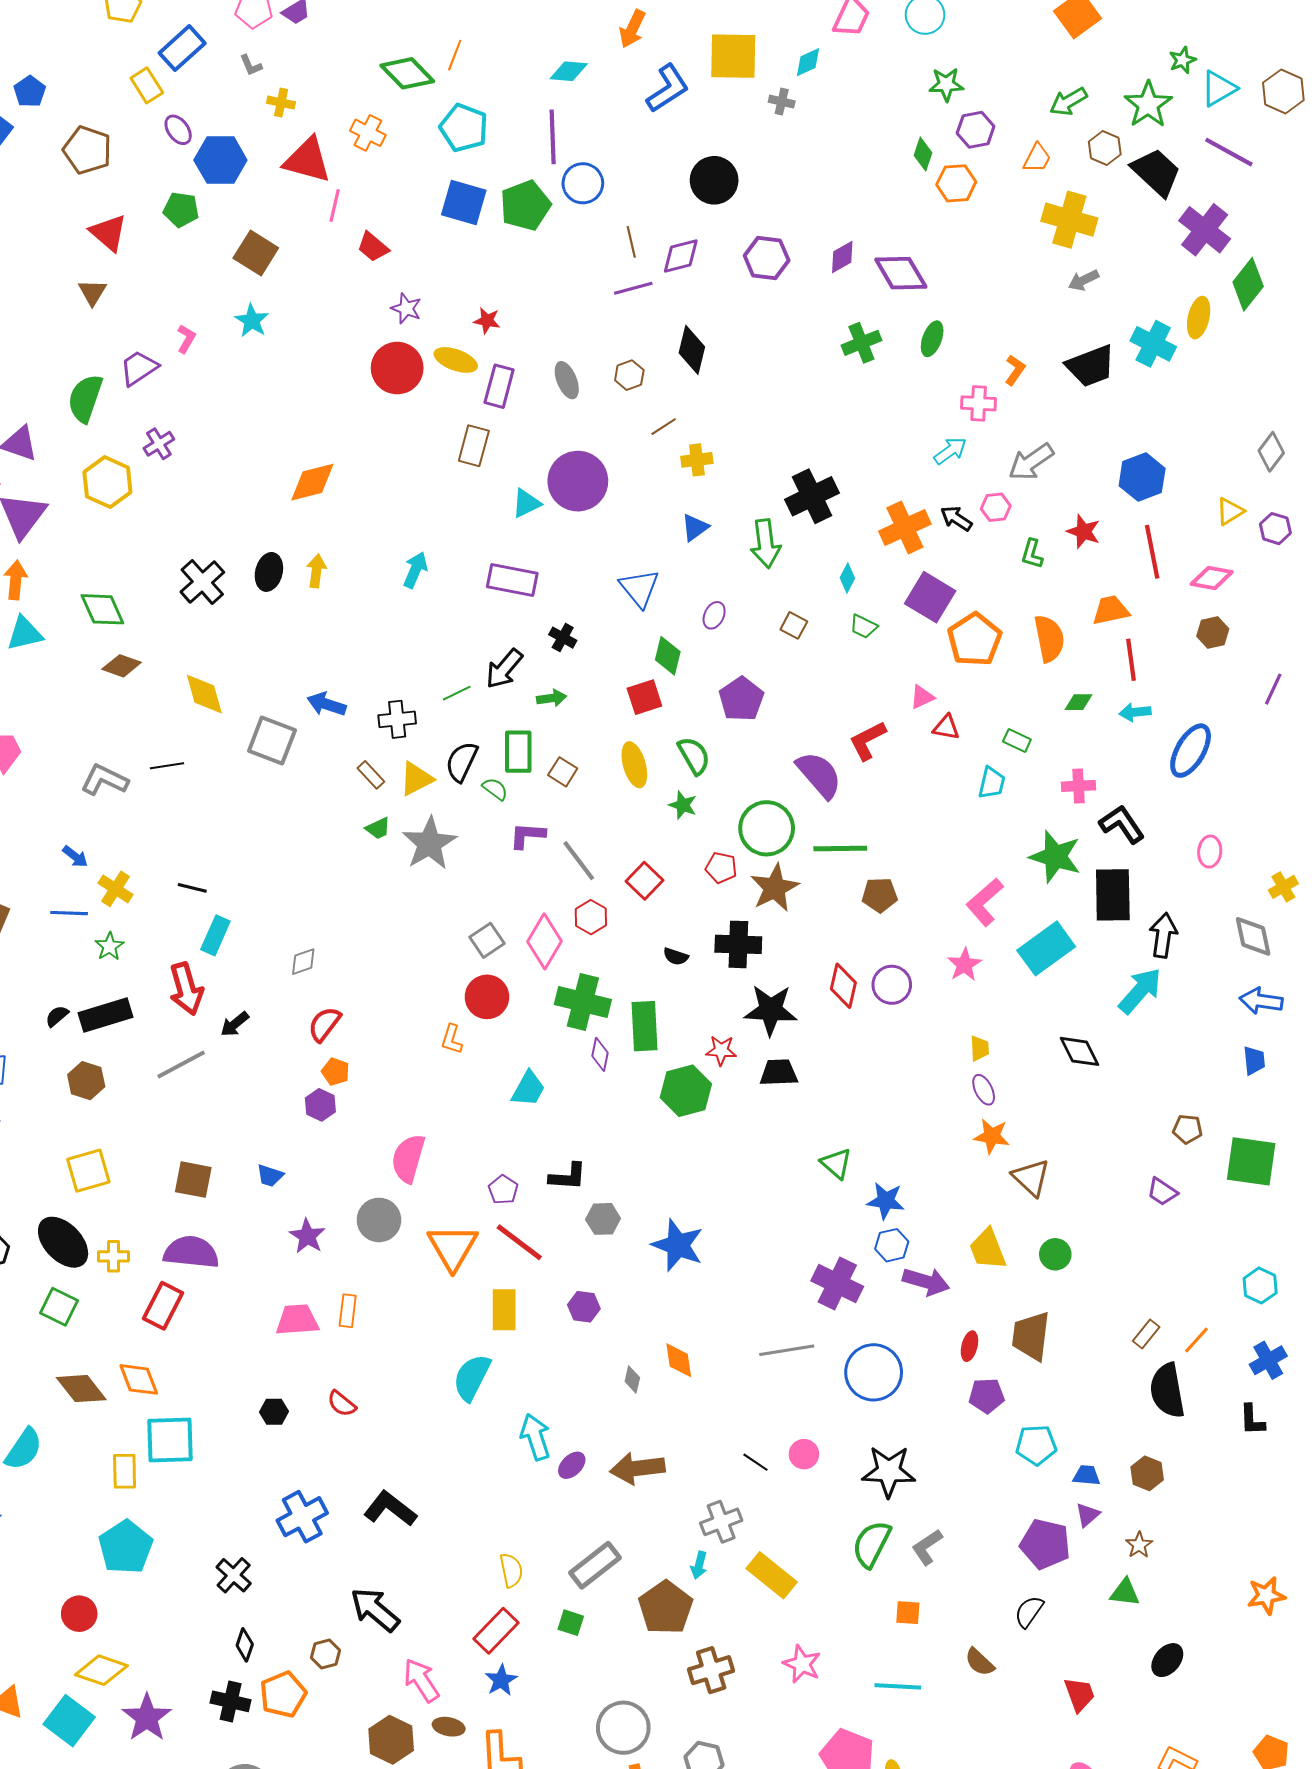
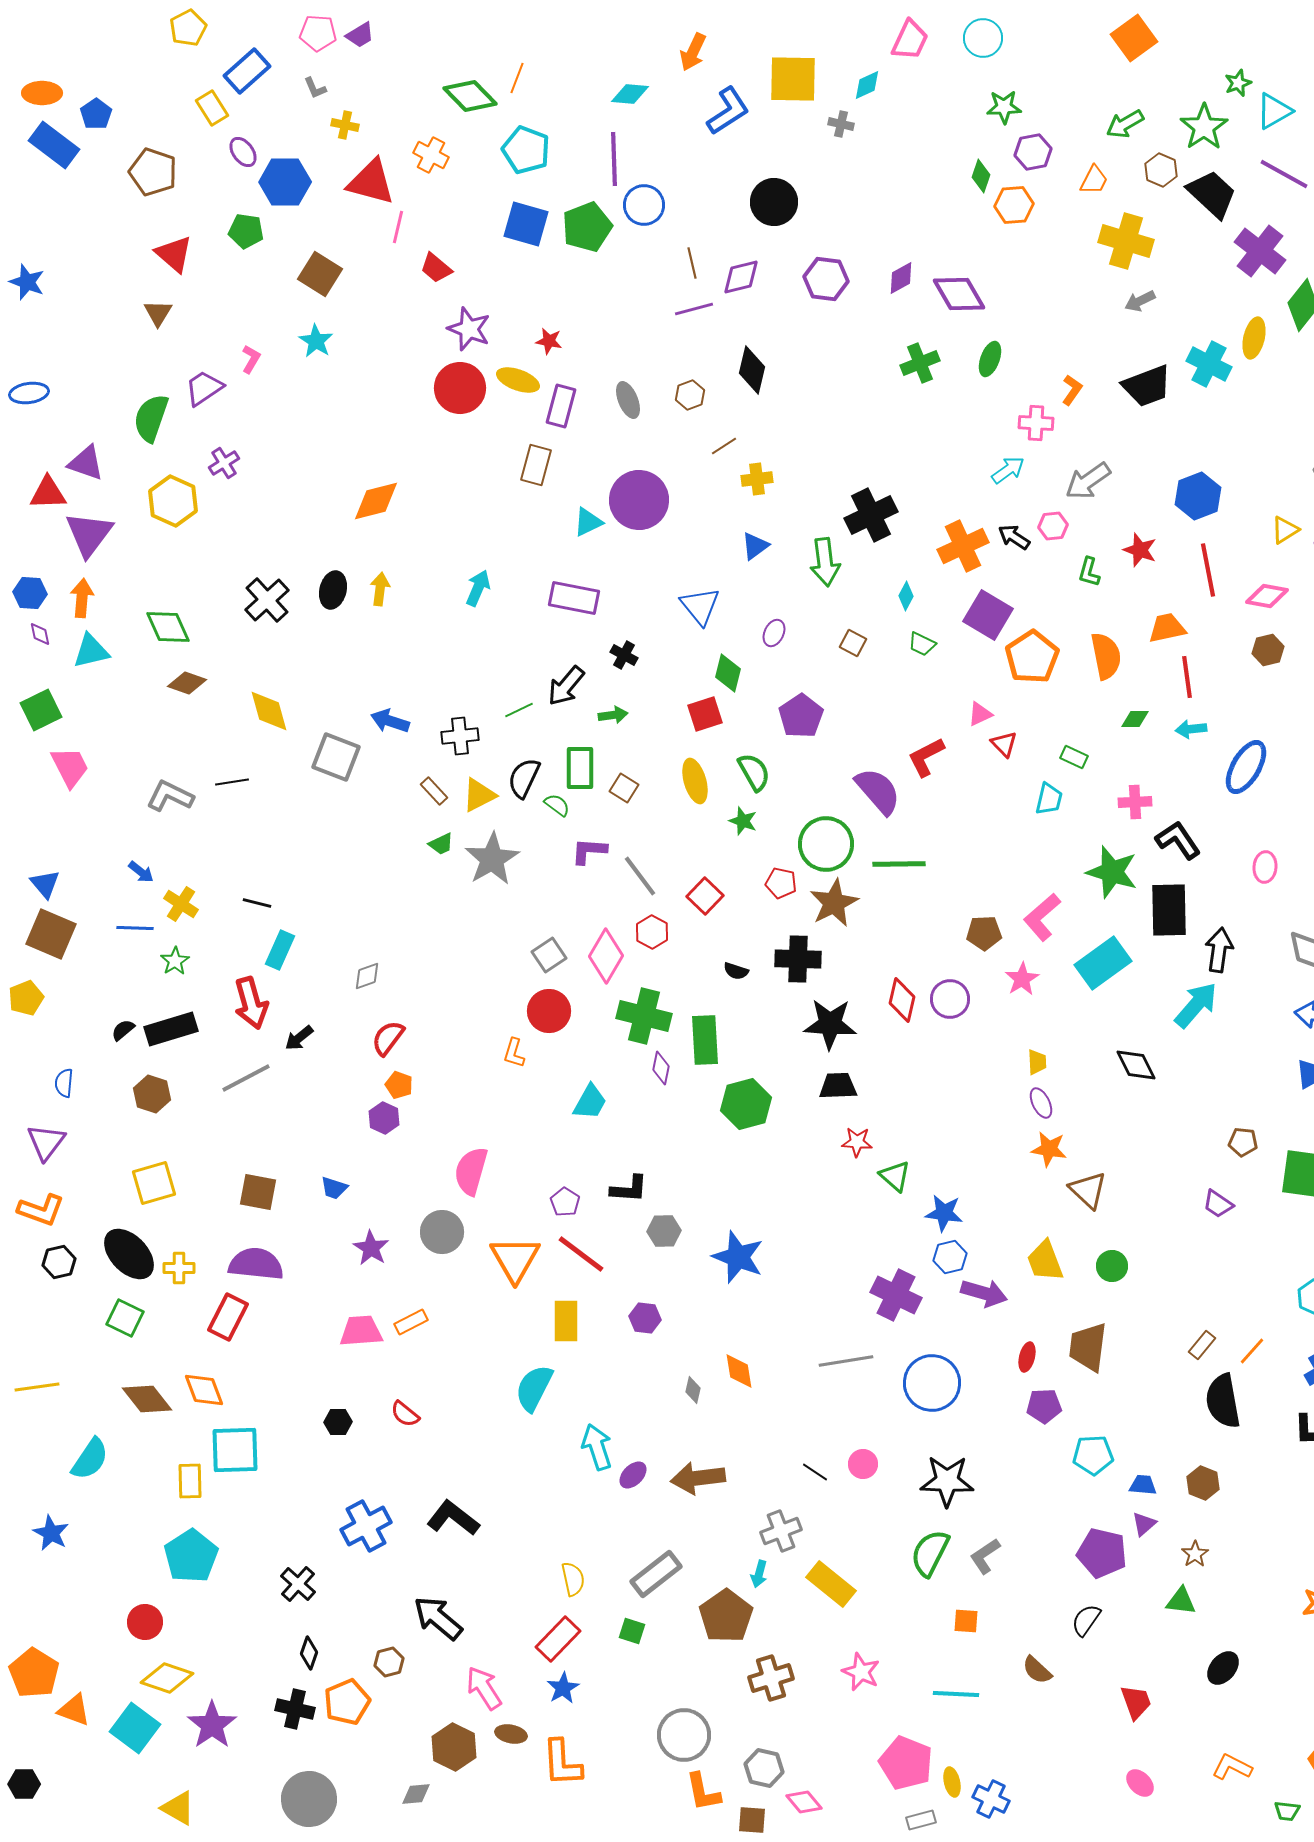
purple star: (406, 308) -> (469, 329), size x1.4
red triangle: (946, 727) -> (1004, 744), turned 36
brown pentagon: (880, 895) -> (984, 933), moved
red star: (721, 1050) -> (857, 1142), moved
orange rectangle: (348, 1311) -> (411, 1322), turned 56

